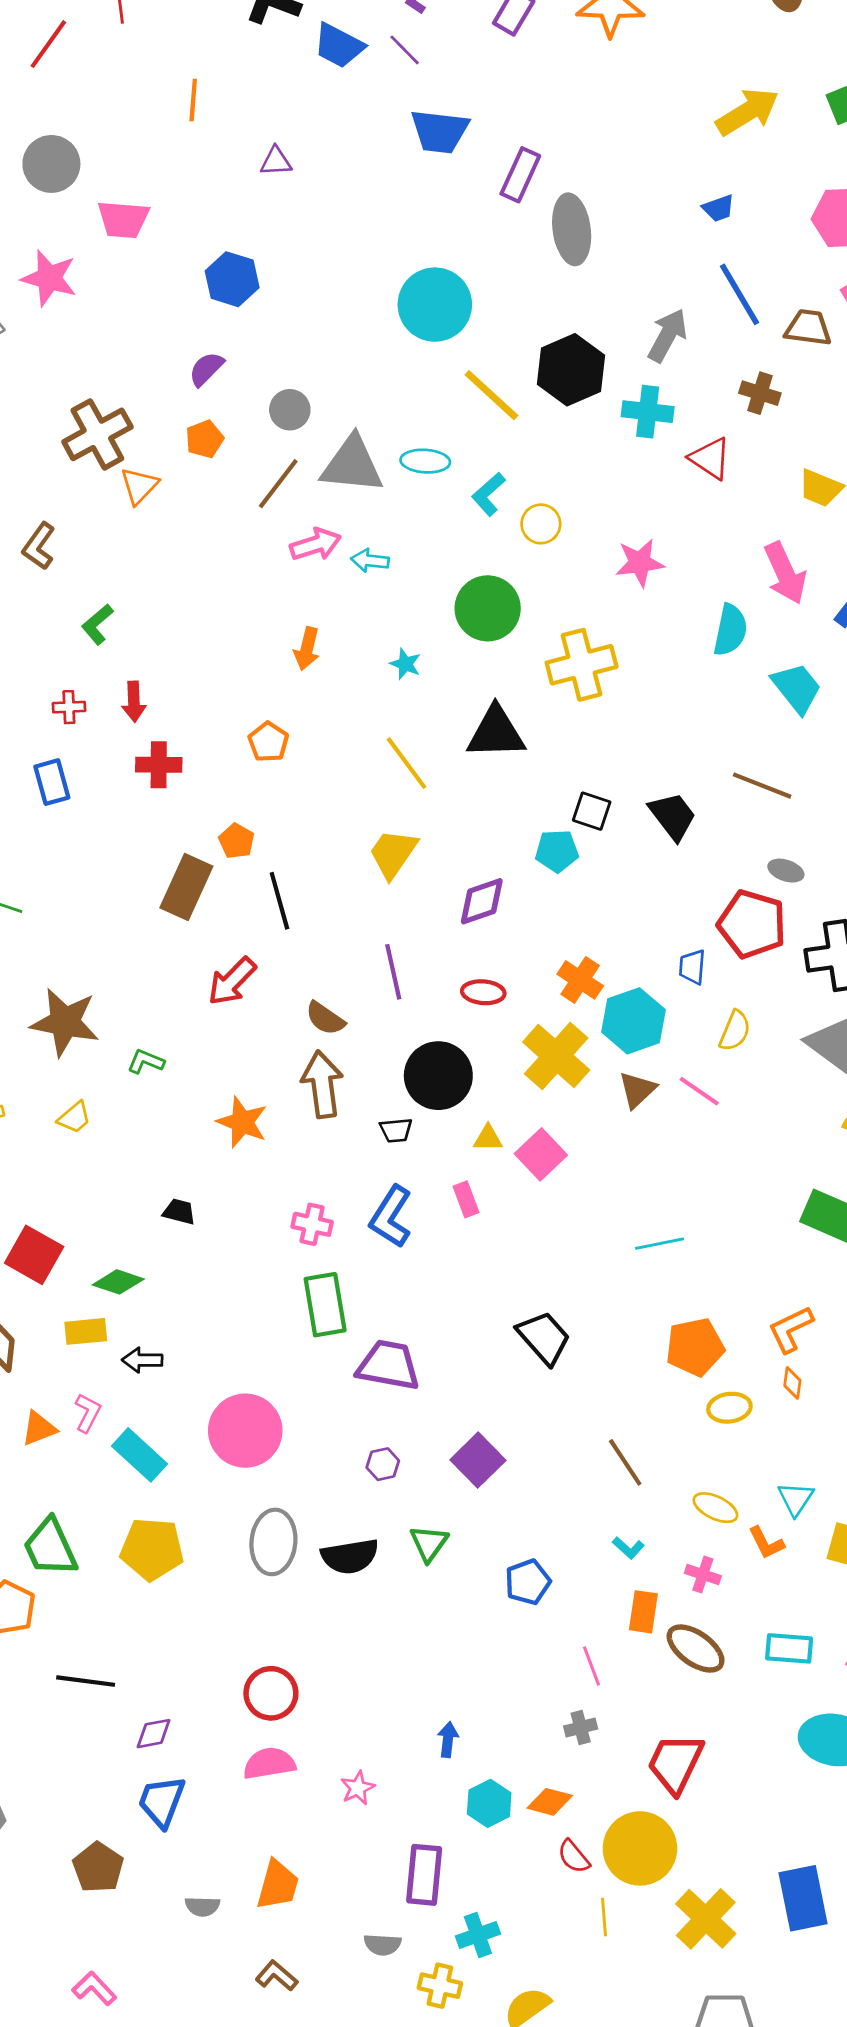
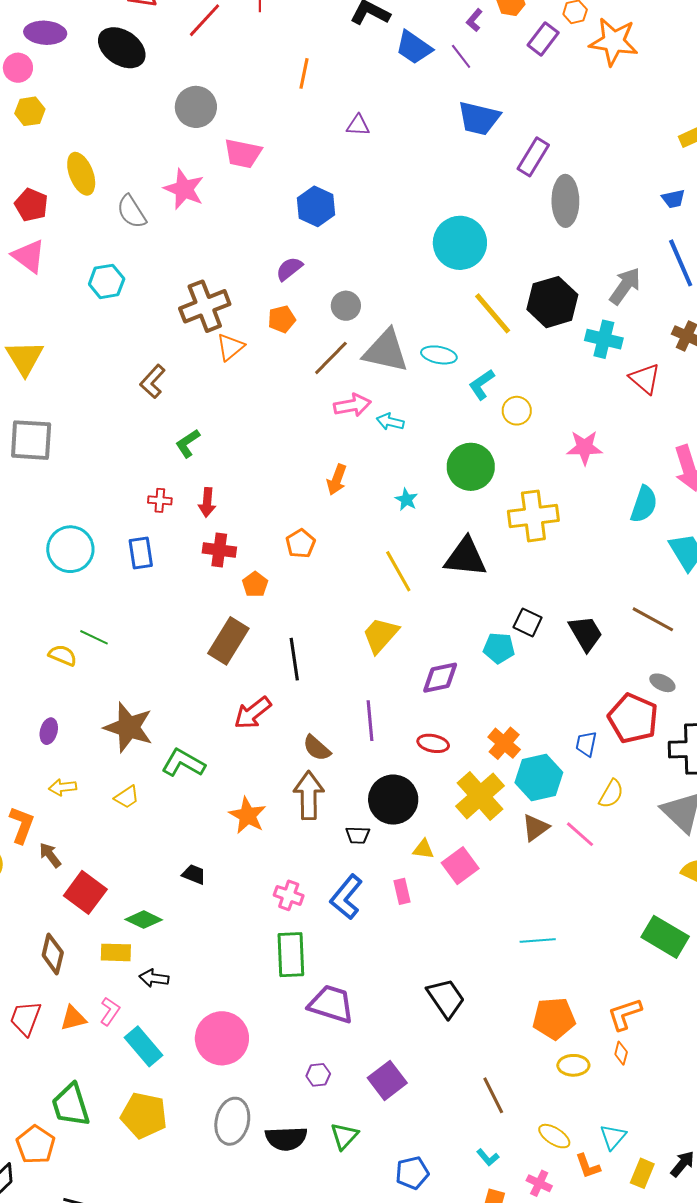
orange pentagon: (237, 841) -> (255, 584), moved
green L-shape: (146, 1061) -> (183, 763), size x1.6

